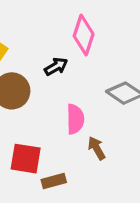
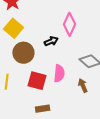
brown arrow: (97, 148) -> (83, 86), moved
red square: (26, 159) -> (37, 81), moved

